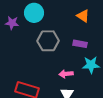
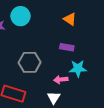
gray hexagon: (48, 41) -> (30, 62), moved
pink arrow: (66, 74) -> (61, 80), moved

